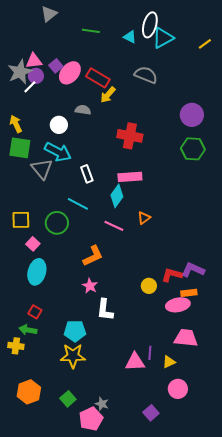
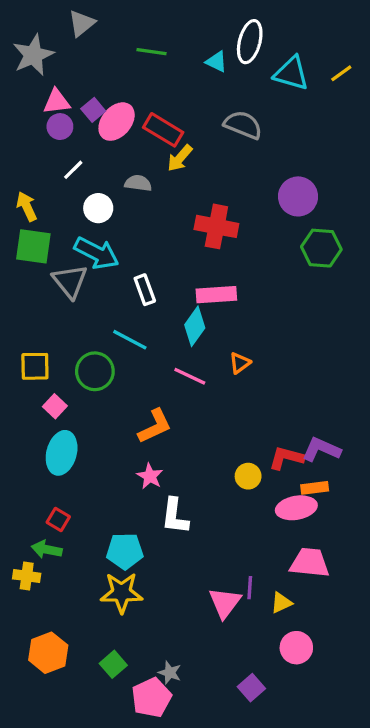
cyan triangle: (163, 38) -> (291, 73), moved, turned 45
gray star: (20, 72) -> (33, 55), moved
white line: (30, 87) -> (73, 170), moved
purple circle: (192, 115) -> (298, 196), moved
pink triangle: (135, 362) -> (225, 603), turned -50

